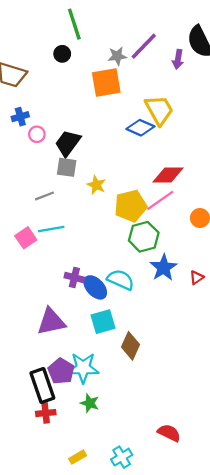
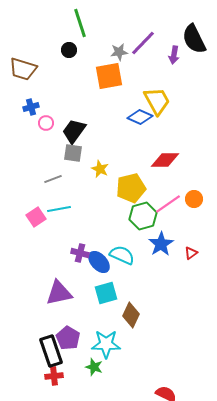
pink line: (160, 200) -> (168, 204), moved
cyan star: (83, 368) -> (106, 344), moved

